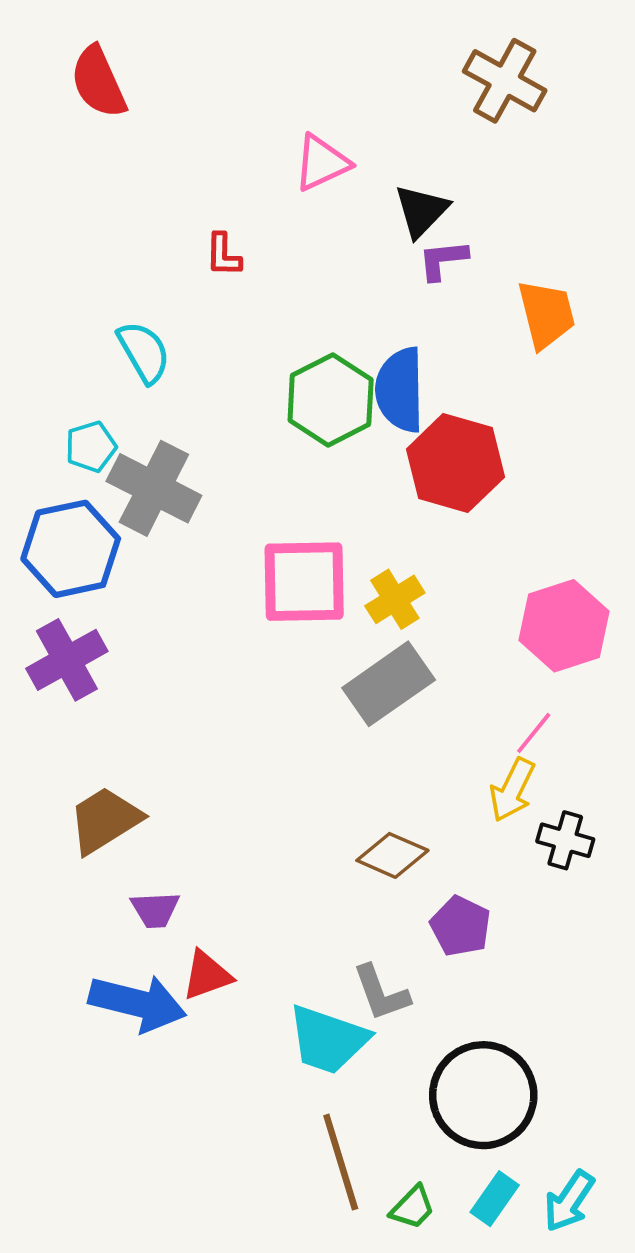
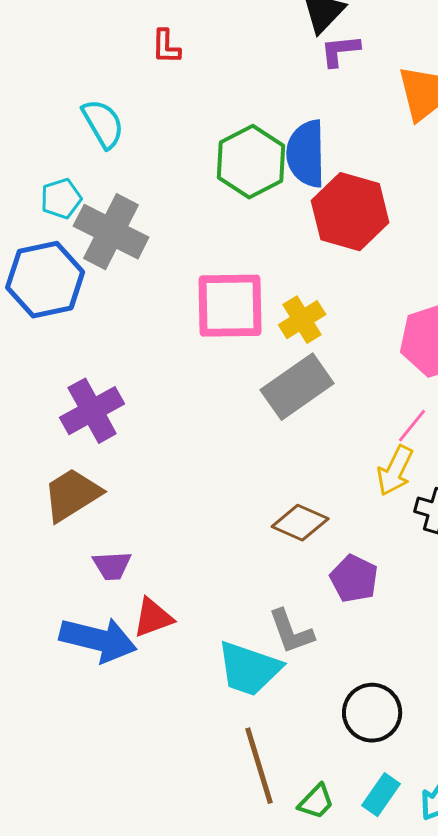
purple cross: (67, 660) -> (92, 411), moved
black circle: (483, 1095) -> (372, 713), size x0.7

